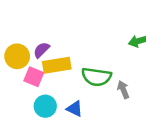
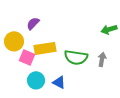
purple semicircle: (41, 50) -> (33, 23), moved
gray arrow: (123, 90) -> (102, 59), moved, turned 32

